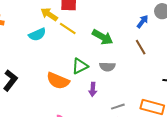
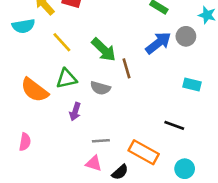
blue arrow: (143, 21) -> (158, 43), size x1.5
yellow line: (68, 29) -> (62, 42), moved
brown line: (141, 47) -> (126, 68), moved

